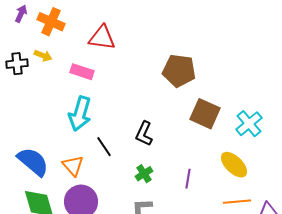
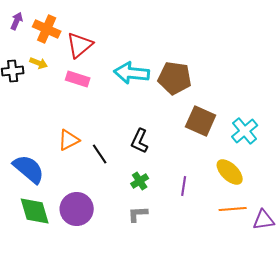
red triangle: (102, 38) -> (80, 45), moved, turned -48
cyan arrow: (80, 114) -> (132, 73), moved, turned 80
orange triangle: (73, 166) -> (69, 140), moved, turned 45

